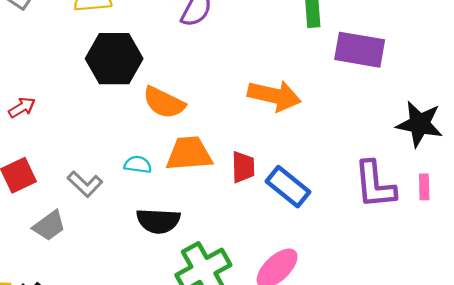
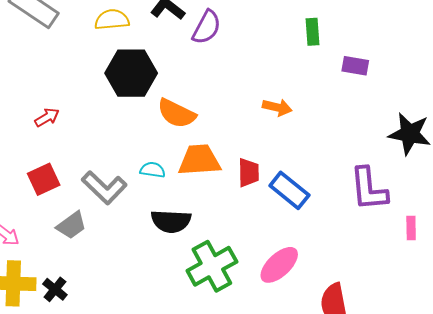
purple rectangle: (360, 50) -> (355, 66), size x0.6
orange arrow: (274, 96) -> (277, 107), size x0.6
gray L-shape: (85, 184) -> (104, 188), size x1.4
pink rectangle: (424, 187) -> (411, 228), moved

